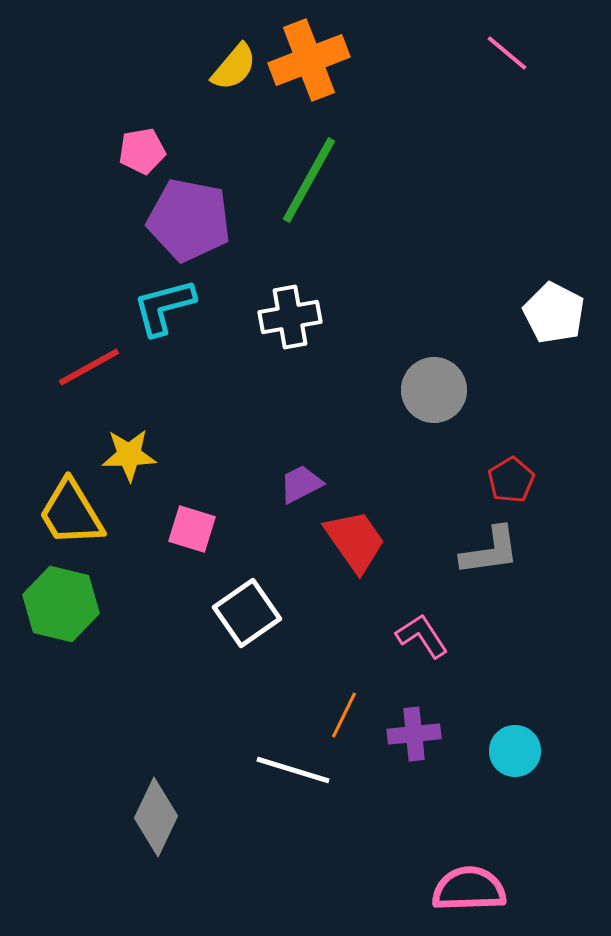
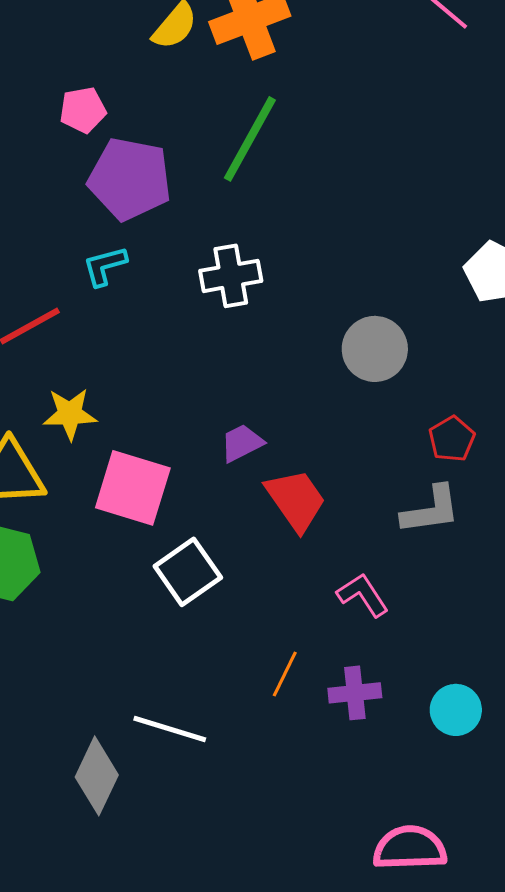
cyan L-shape: (164, 307) -> (105, 266), size x0.7
pink square: (192, 529) -> (133, 488), size x1.6
white line: (293, 770) -> (170, 729), moved

